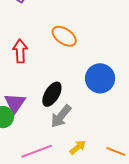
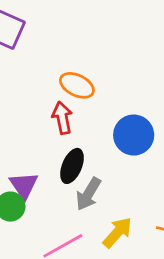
red arrow: (20, 51) -> (62, 118), moved
yellow arrow: (78, 147) -> (117, 232), size x1.4

